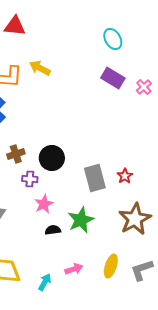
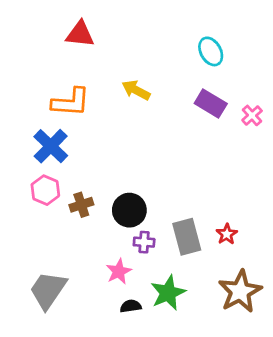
yellow arrow: (40, 68) -> (136, 90), moved
purple cross: (30, 179) -> (144, 242), moved

